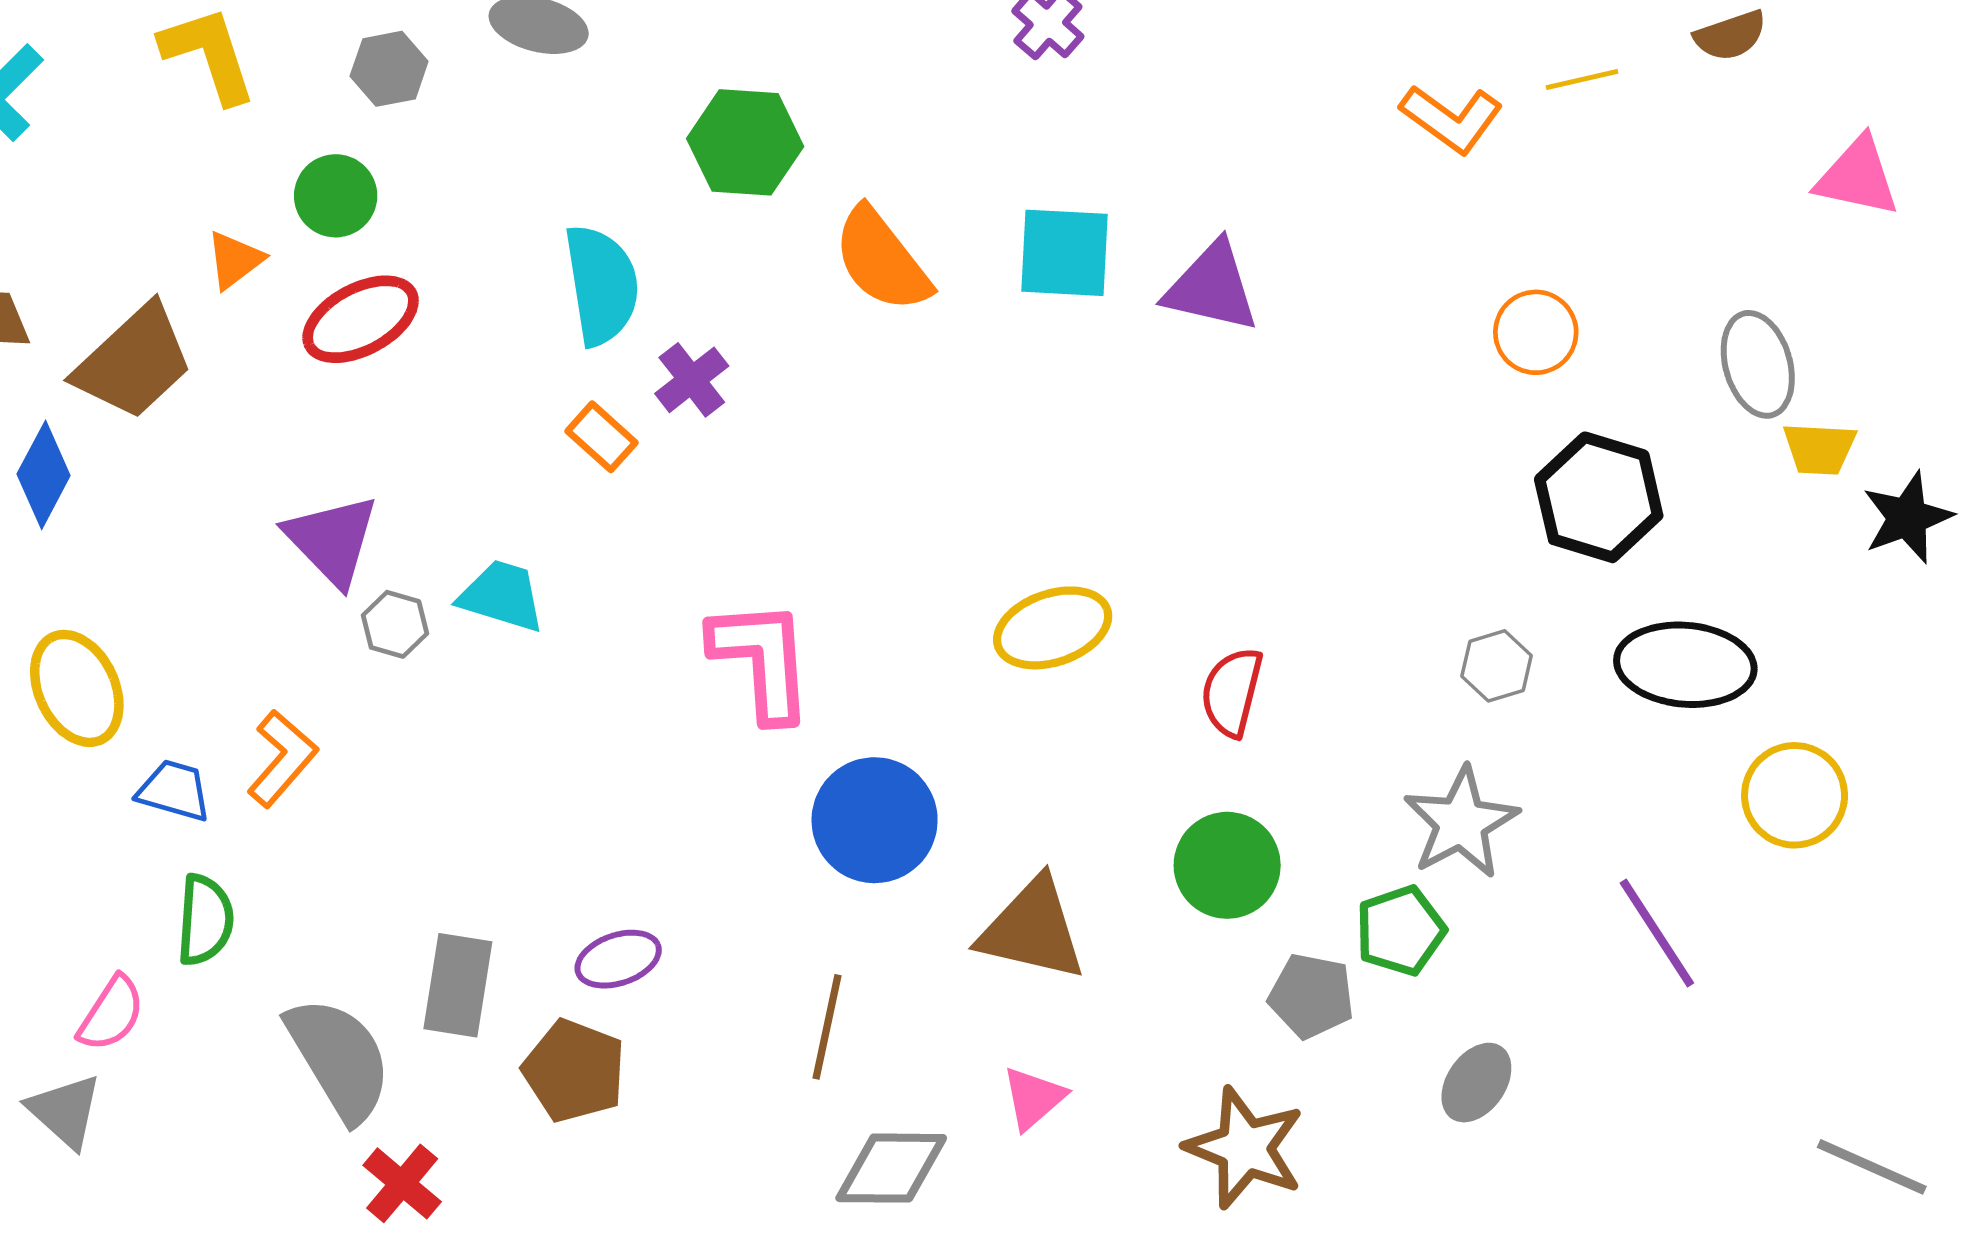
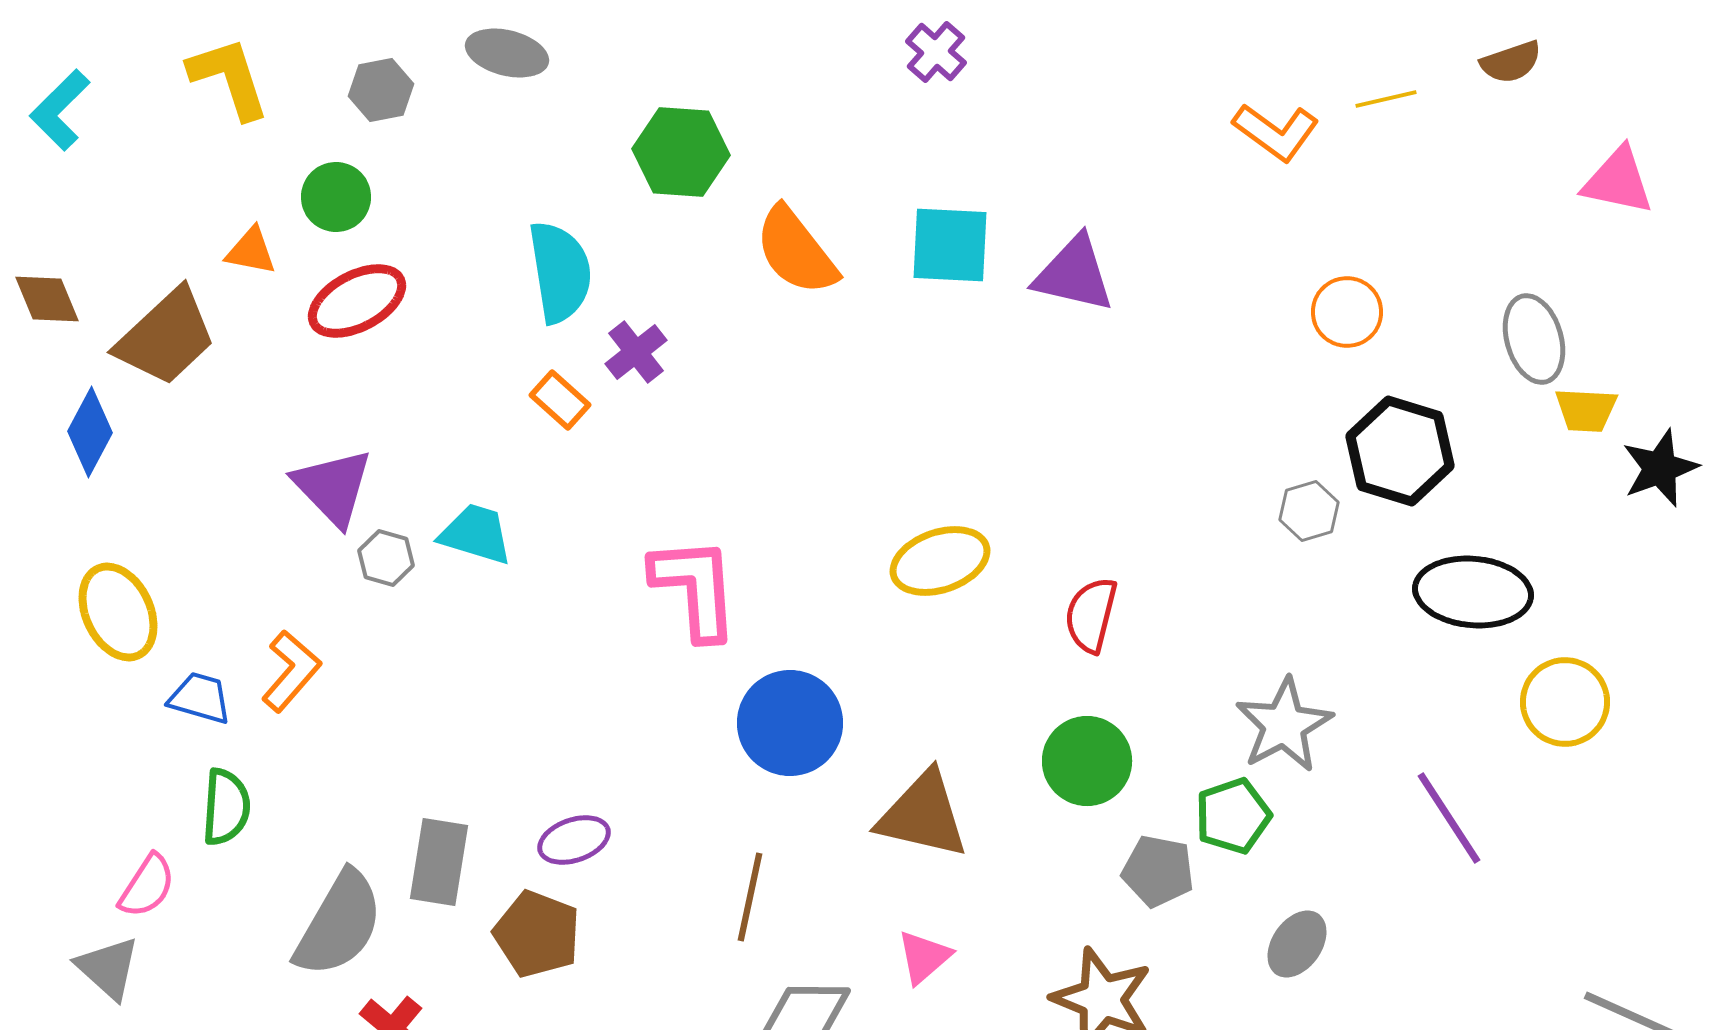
orange triangle: (235, 260) -> (251, 251), turned 48
gray hexagon: (1497, 666) -> (1309, 511), moved
gray semicircle: (339, 1059) -> (339, 924), turned 61

